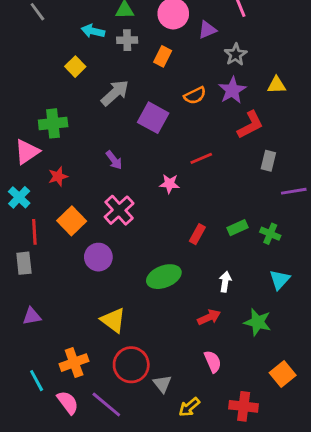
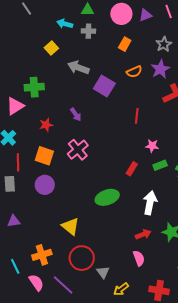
purple triangle: (207, 30) -> (145, 15), moved
orange rectangle: (163, 56) -> (125, 44), moved
gray arrow: (115, 93) -> (78, 68), turned -120
red line: (201, 158) -> (137, 116), turned -63
red star: (58, 176) -> (46, 125), moved
pink star: (169, 184) -> (152, 146), moved
orange square: (72, 221) -> (44, 156), turned -30
purple circle: (98, 257) -> (45, 185), moved
white arrow: (225, 282) -> (150, 203), size x1.6
red arrow: (209, 317) -> (143, 234), moved

